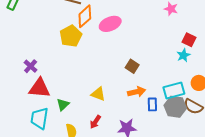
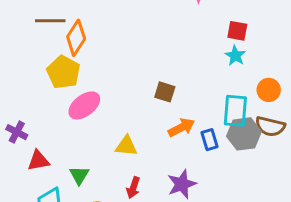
pink ellipse: (110, 24) -> (84, 105), moved
red triangle: (39, 88) -> (38, 161), size x0.7
cyan rectangle: (174, 91) -> (235, 111), turned -55

